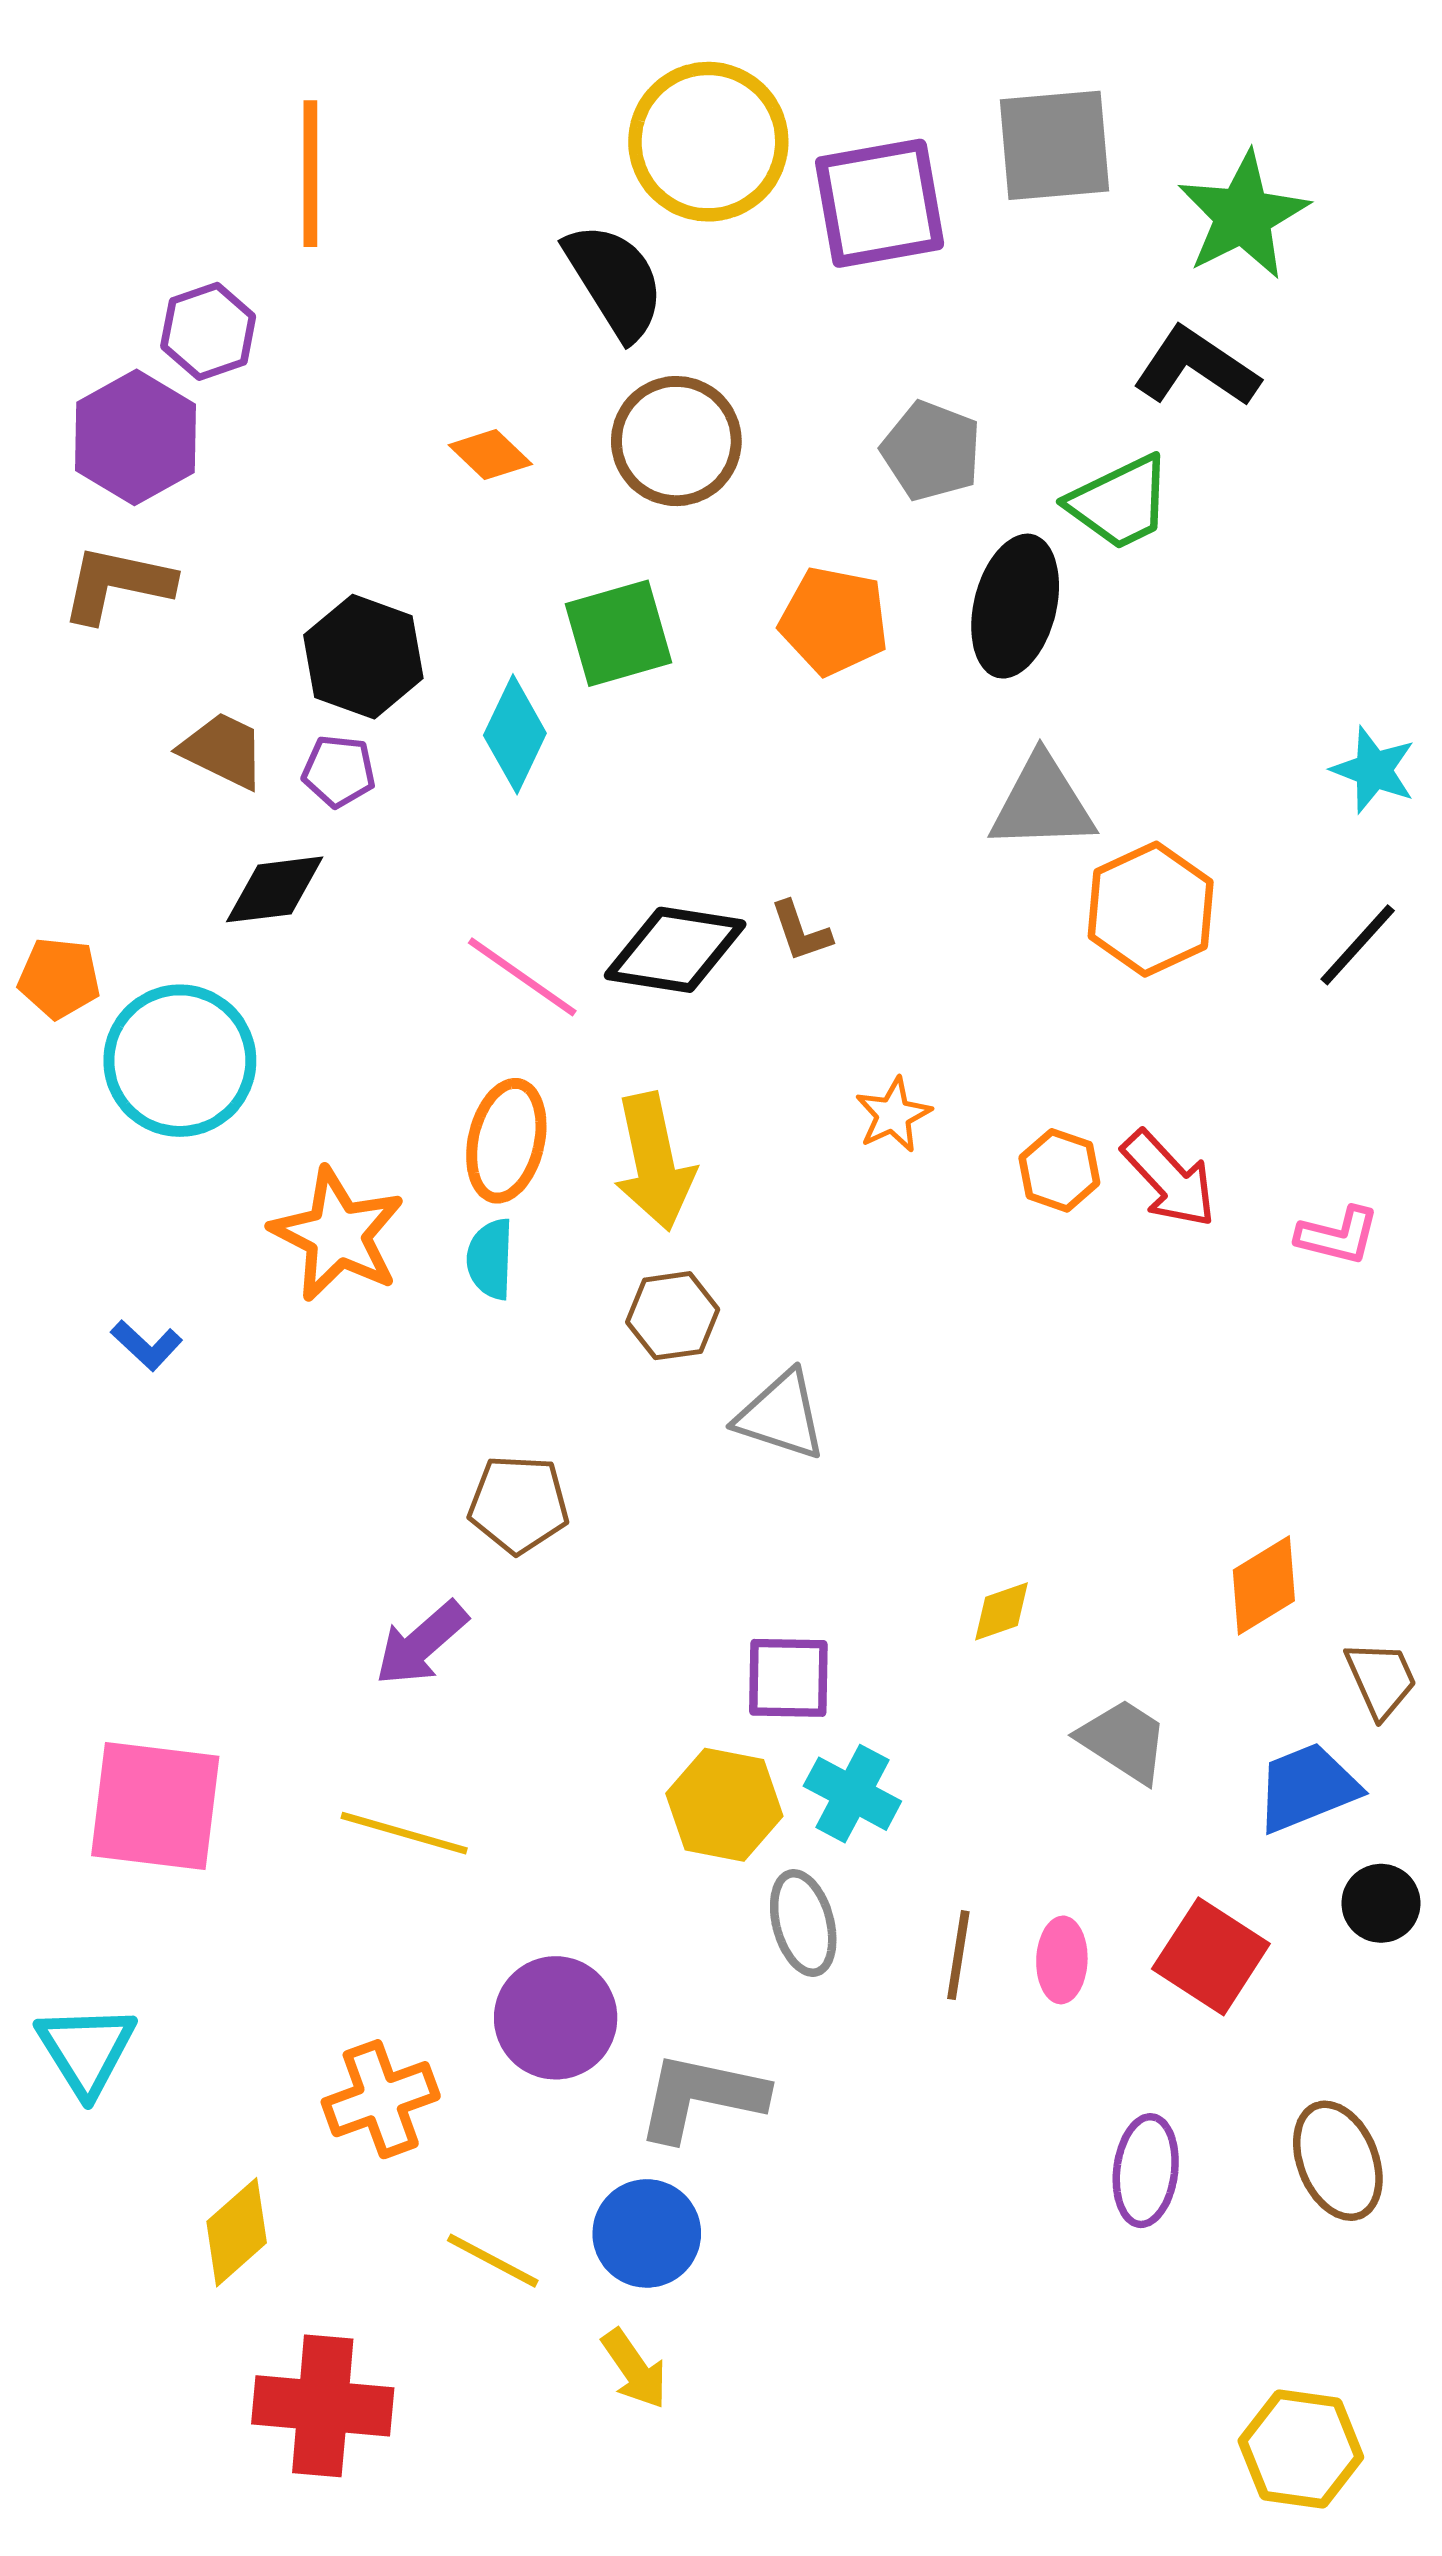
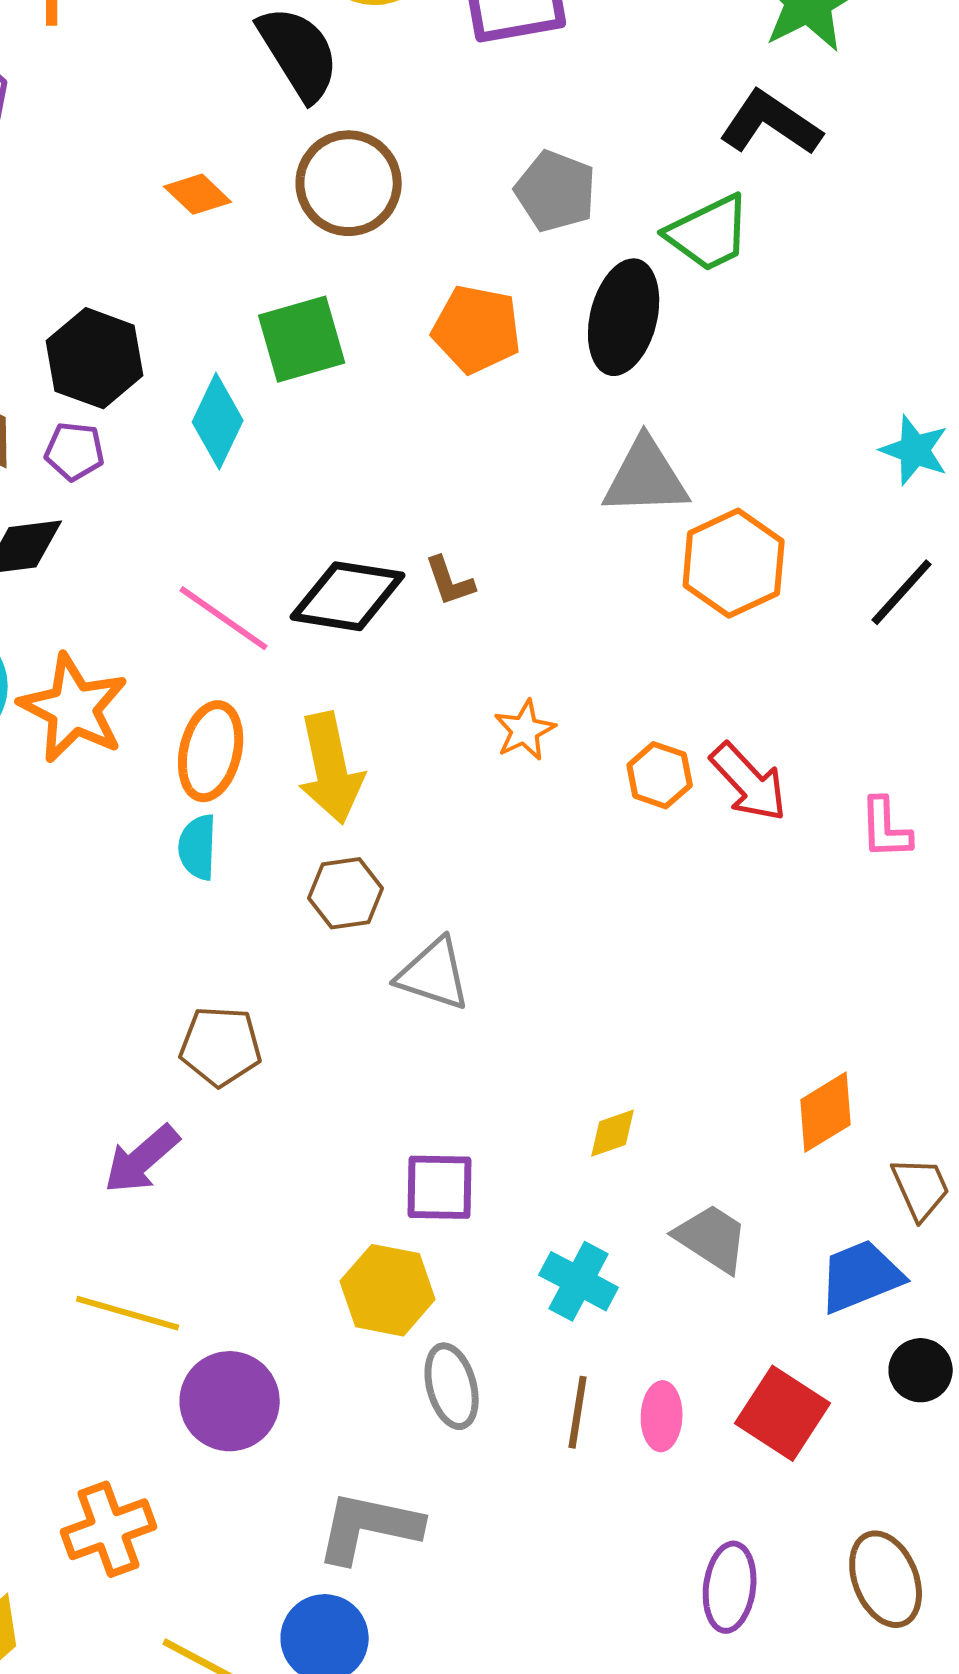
orange star: (338, 1234) -> (74, 708), moved
pink L-shape: (1338, 1236) -> (886, 828), turned 74
cyan cross: (852, 1794) -> (579, 1281), moved
purple circle: (556, 2018) -> (230, 1401), moved

